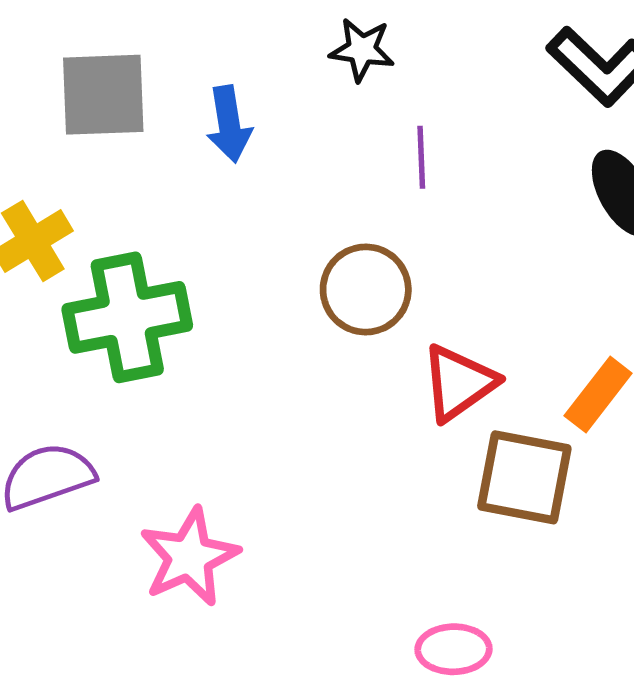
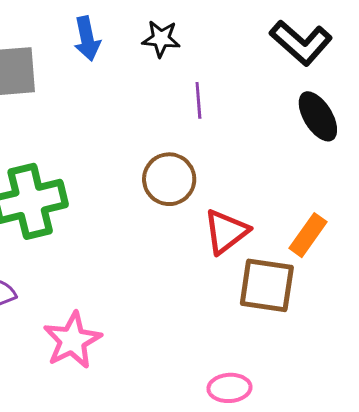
blue arrow: (229, 124) -> (87, 39), moved

